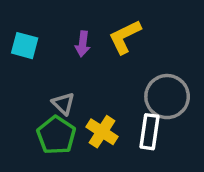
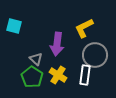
yellow L-shape: (125, 37) -> (84, 28), moved
purple arrow: (83, 44) -> (57, 44), moved, size x1.6

